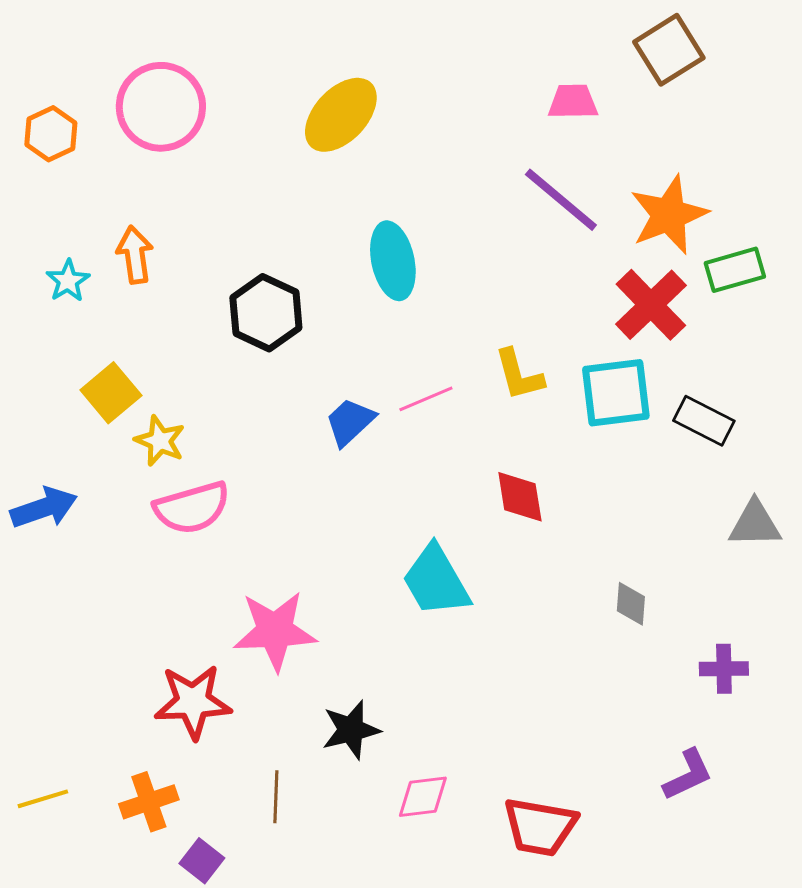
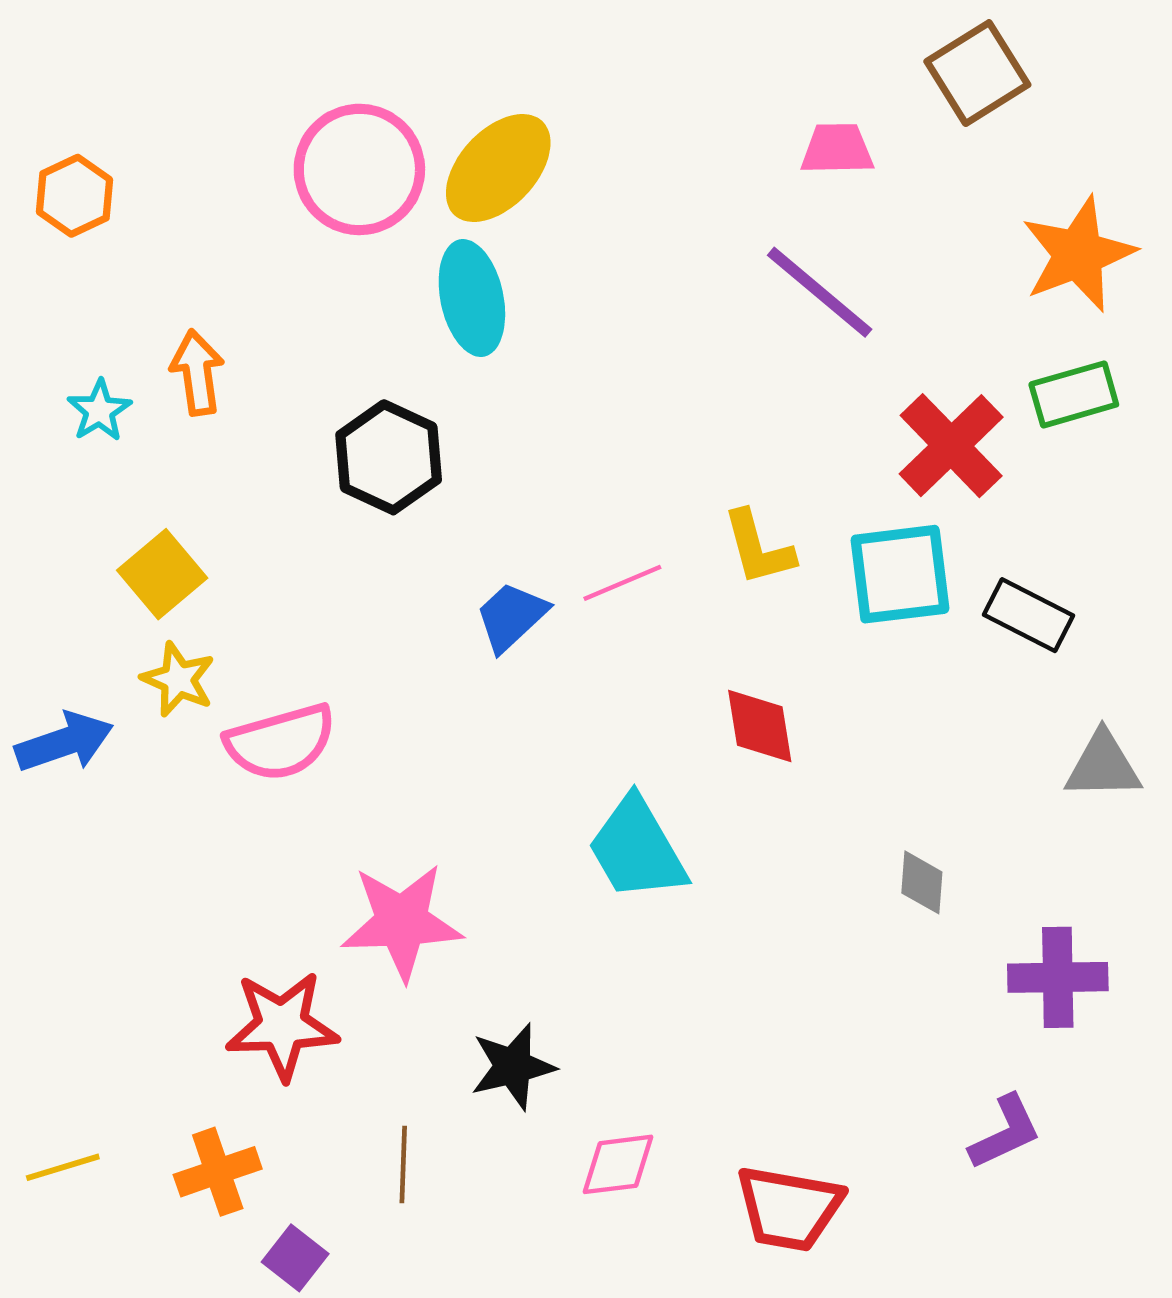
pink circle: (161, 107) -> (359, 169), moved
orange star: (669, 215) -> (1078, 254), moved
cyan ellipse: (393, 261) -> (472, 298), moved
yellow star: (160, 441) -> (178, 679), moved
purple cross: (724, 669) -> (1058, 977), size x1.4

